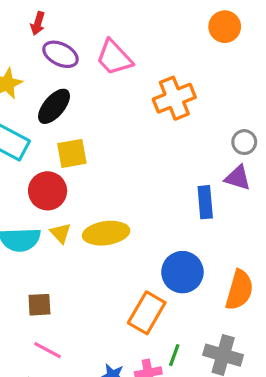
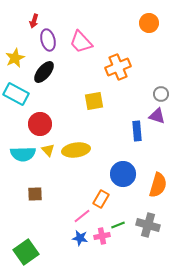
purple ellipse: (61, 54) -> (48, 40), turned 50
yellow square: (72, 153) -> (94, 101), moved
orange rectangle: (147, 313) -> (101, 199), size x0.7
pink line: (48, 350) -> (82, 216), moved, turned -66
green line: (174, 355) -> (118, 225), turned 48

